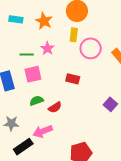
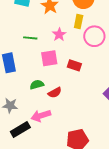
pink star: (47, 48) -> (59, 35), moved
pink square: (33, 74) -> (49, 58), moved

